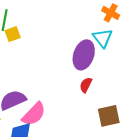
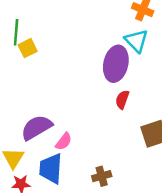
pink semicircle: (34, 114) -> (64, 141), size x0.6

